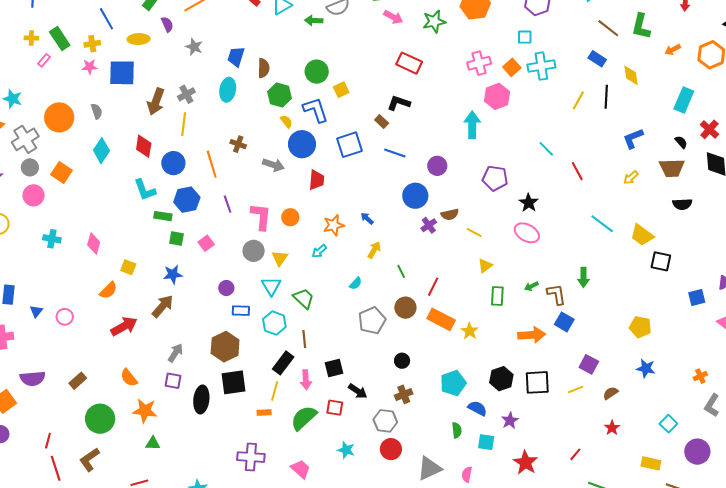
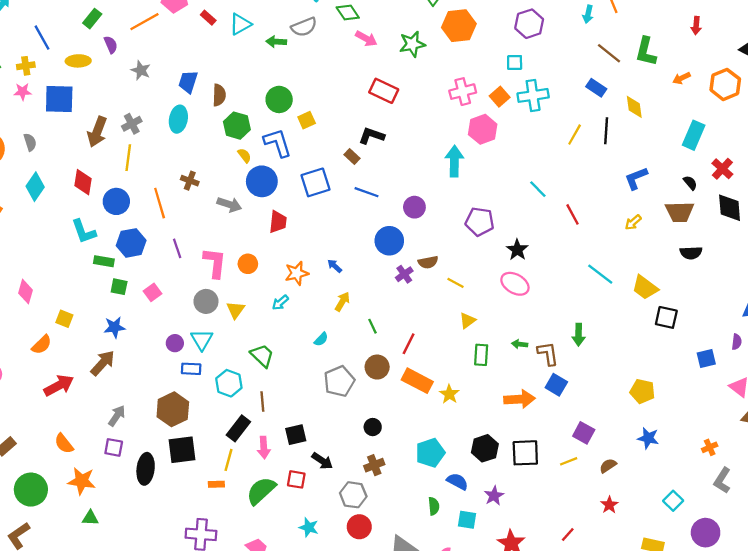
cyan triangle: (271, 286) -> (202, 340), moved
green arrow: (531, 286) -> (520, 344), turned 32

